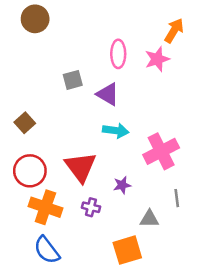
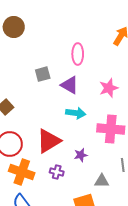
pink star: (157, 59) -> (109, 88), moved
pink cross: (161, 151) -> (111, 129), turned 32
red triangle: (81, 167) -> (49, 141), turned 36

